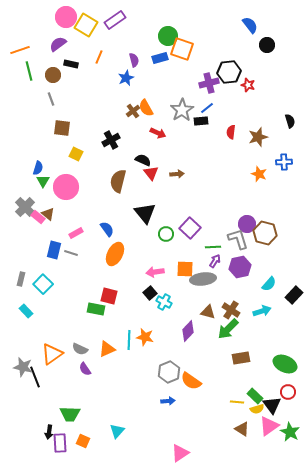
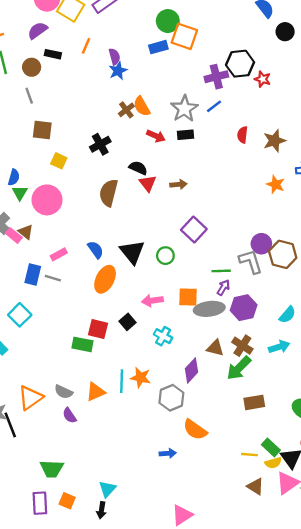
purple semicircle: (134, 60) -> (114, 57), moved
black rectangle: (201, 121) -> (186, 135), moved
black triangle: (145, 213) -> (132, 252), moved
purple square: (190, 228) -> (194, 229), moved
purple hexagon: (240, 267) -> (244, 308), moved
black square: (150, 293) -> (128, 322), moved
gray hexagon: (169, 372) -> (171, 398), moved
black arrow: (49, 432) -> (101, 510), moved

